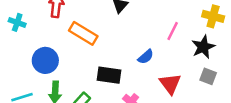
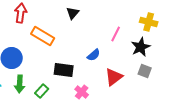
red triangle: (170, 84) -> (114, 77), turned 30

